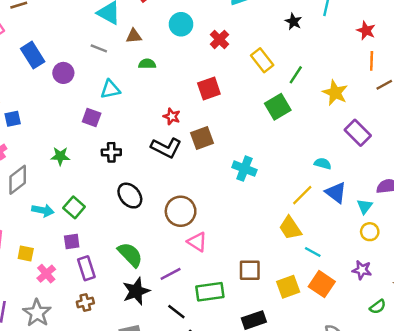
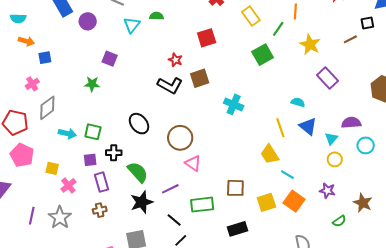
orange line: (372, 61) -> (295, 12), moved
cyan triangle: (110, 89) -> (132, 25), moved, turned -42
black cross: (111, 152) -> (114, 153), moved
green star: (60, 156) -> (92, 84), moved
yellow line: (302, 195) -> (280, 128), turned -66
green square: (74, 207) -> (93, 132), turned -30

